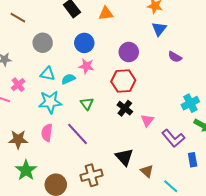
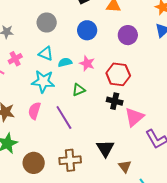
purple circle: (129, 52) -> (128, 35), moved
pink star: (86, 66) -> (87, 63), moved
green triangle: (87, 104) -> (79, 90), turned 32
black cross: (125, 108) -> (115, 101), turned -35
pink triangle: (147, 120) -> (134, 117), size x1.5

